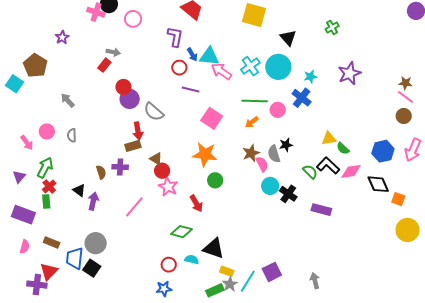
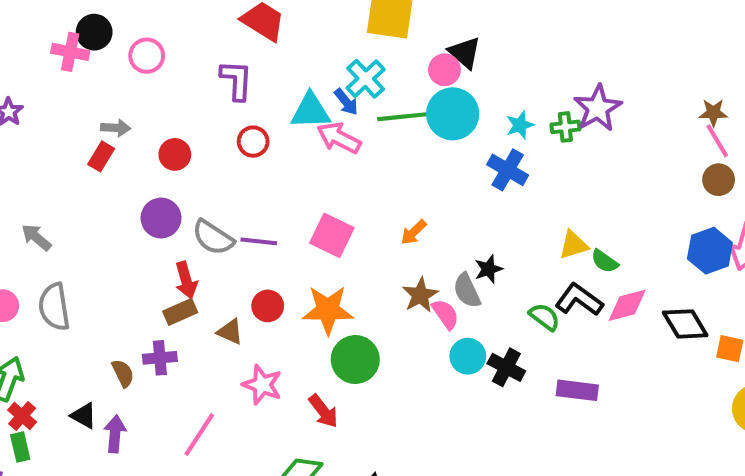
green cross: (332, 28) -> (565, 127), moved, turned 32
blue arrow: (192, 54) -> (346, 102), moved
cyan cross: (250, 66) -> (366, 79), moved
red circle: (123, 87) -> (175, 154), moved
purple line: (191, 89) -> (259, 241), moved
pink line: (406, 97) -> (717, 141), turned 30
green line: (255, 101) -> (404, 117), moved
pink circle: (278, 110) -> (444, 70), moved
gray semicircle: (72, 135) -> (54, 307), size x1.6
blue hexagon: (383, 151) -> (710, 251), moved
red circle: (162, 171) -> (268, 306), moved
green circle: (215, 180) -> (355, 360), size x1.5

